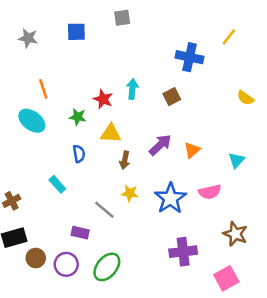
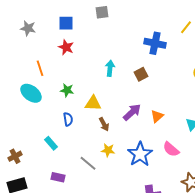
red star: (103, 99) -> (66, 47), moved
brown arrow: (125, 160) -> (104, 124), turned -40
pink semicircle: (210, 192) -> (171, 149), turned 54
purple rectangle: (80, 233) -> (58, 177), moved

